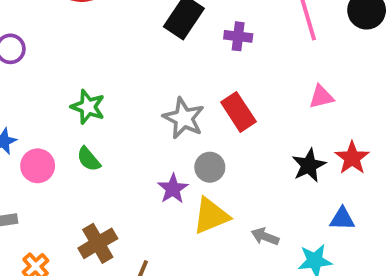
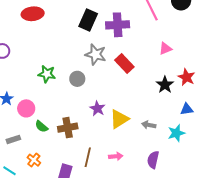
purple cross: (238, 36) -> (118, 25), size x1.6
gray star: (184, 118) -> (96, 54), moved
green semicircle: (89, 159) -> (41, 126), moved
gray circle: (210, 167) -> (77, 79), moved
brown cross: (98, 243) -> (68, 128), moved, turned 30

